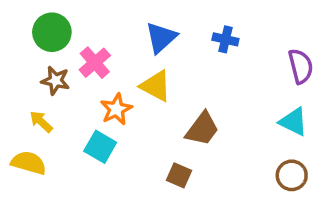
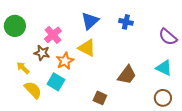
green circle: (52, 32) -> (15, 26), moved
purple semicircle: (301, 66) -> (168, 37), turned 144
brown star: (55, 81) -> (42, 53), moved
brown trapezoid: (202, 129) -> (127, 75), moved
yellow semicircle: (29, 163) -> (33, 90), moved, turned 30

